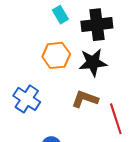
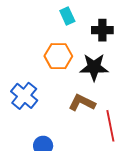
black cross: (97, 25) -> (102, 30), size x0.7

